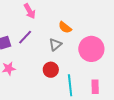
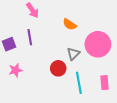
purple line: (25, 37) -> (30, 37), turned -49
gray triangle: (55, 45) -> (73, 54), moved

